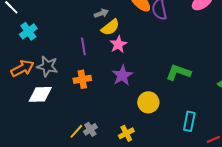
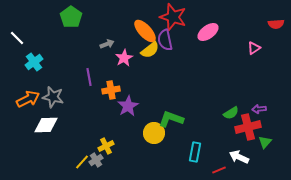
yellow semicircle: (110, 27) -> (150, 50), moved
pink star: (118, 44) -> (124, 58), moved
green L-shape: (178, 72) -> (171, 119), moved
orange cross: (82, 79) -> (111, 90), moved
yellow cross: (126, 133) -> (106, 146), moved

